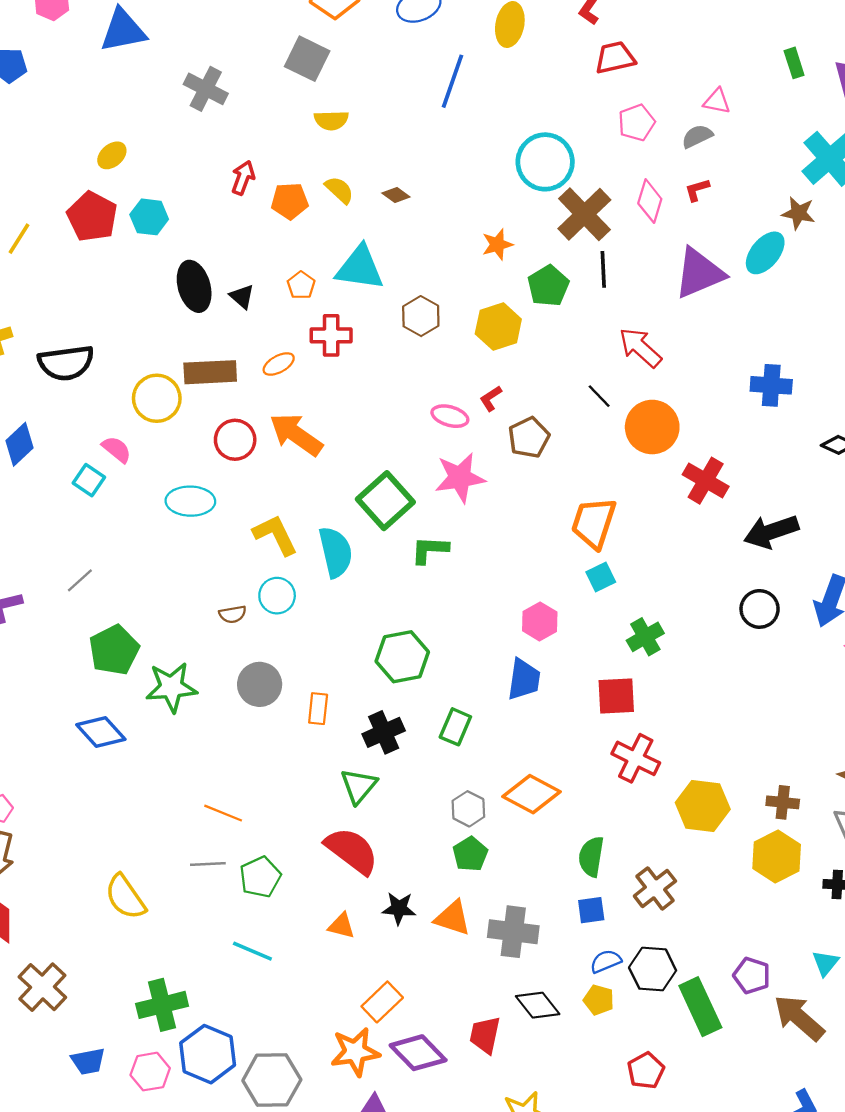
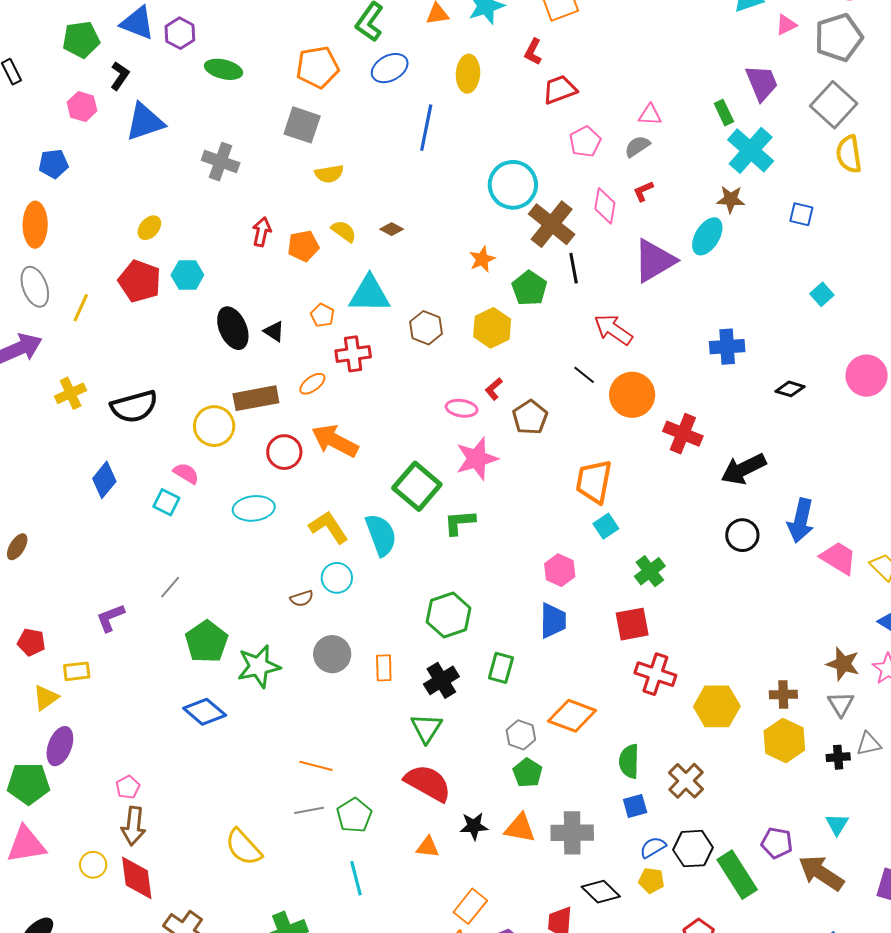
green rectangle: (794, 63) -> (724, 113), moved
cyan line: (252, 951) -> (356, 878), turned 60

